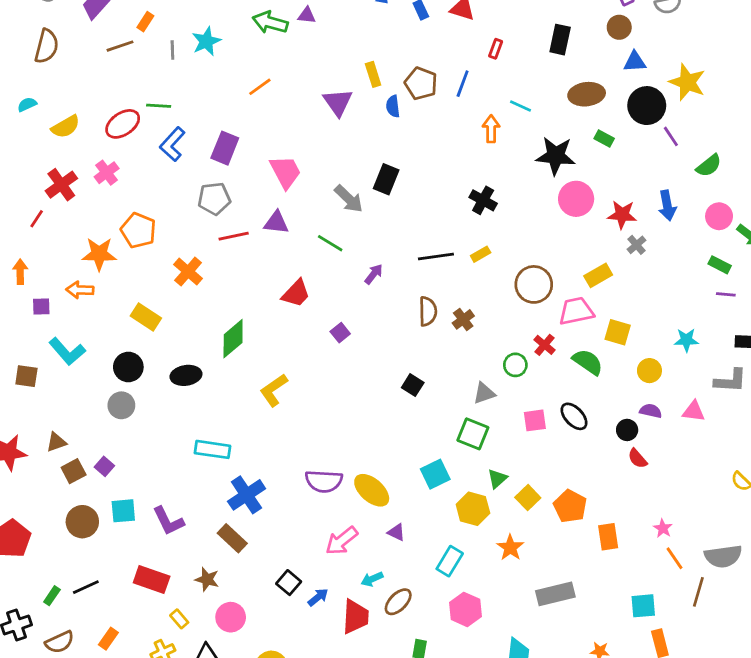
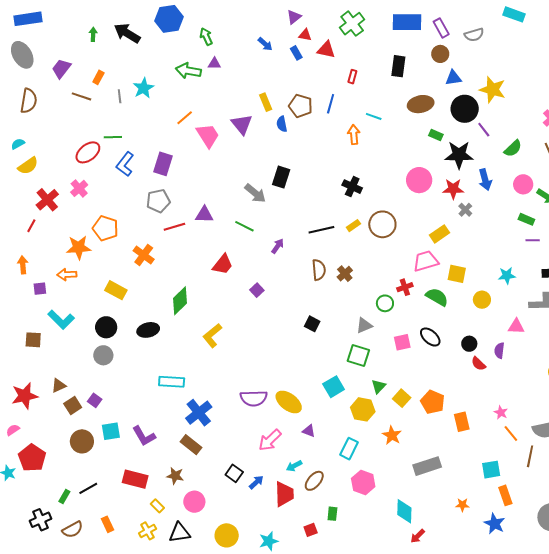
brown line: (120, 46) -> (82, 96), turned 42
yellow semicircle: (66, 127) -> (28, 166), moved
black star: (556, 156) -> (459, 155), moved
pink trapezoid: (285, 172) -> (208, 136), moved
brown circle: (534, 284) -> (382, 224), moved
red cross: (545, 345) -> (405, 287), turned 35
purple semicircle: (651, 411) -> (499, 351), moved, turned -91
orange rectangle: (108, 639) -> (108, 524), turned -56

